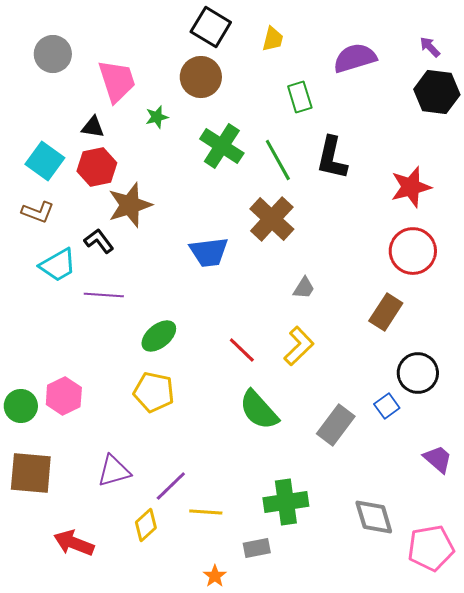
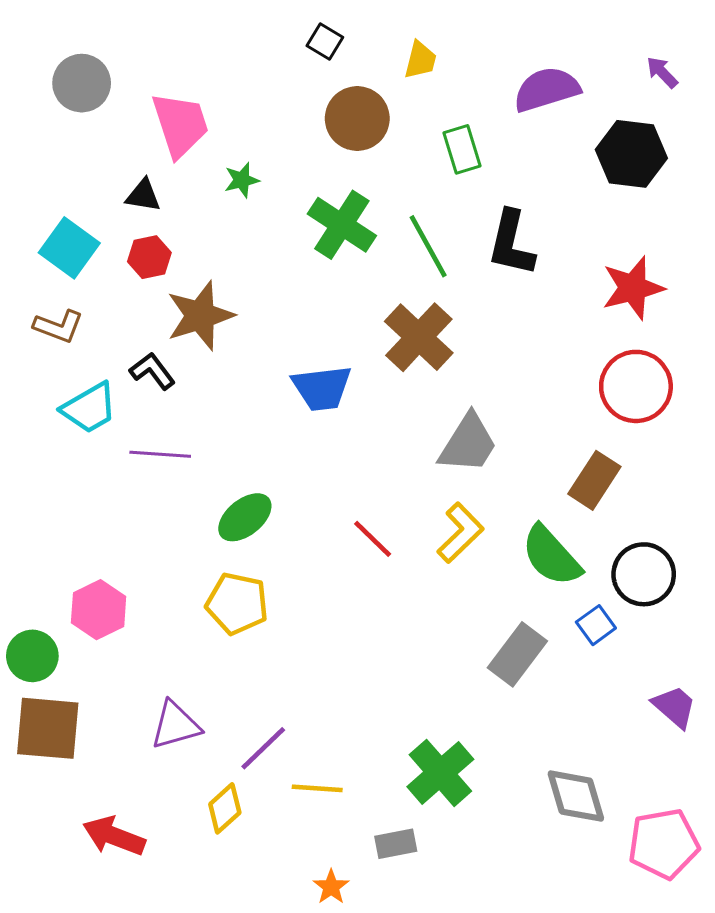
black square: (211, 27) -> (325, 42), size x0.6
brown circle: (201, 77) -> (357, 119), moved
black hexagon: (437, 92) -> (631, 154), moved
red hexagon: (97, 167) -> (149, 257), size x0.7
gray trapezoid: (304, 288) -> (468, 443), size x1.8
green circle: (21, 406) -> (32, 656), moved
green semicircle: (259, 410) -> (551, 556), moved
green cross: (286, 502) -> (440, 773), turned -33

